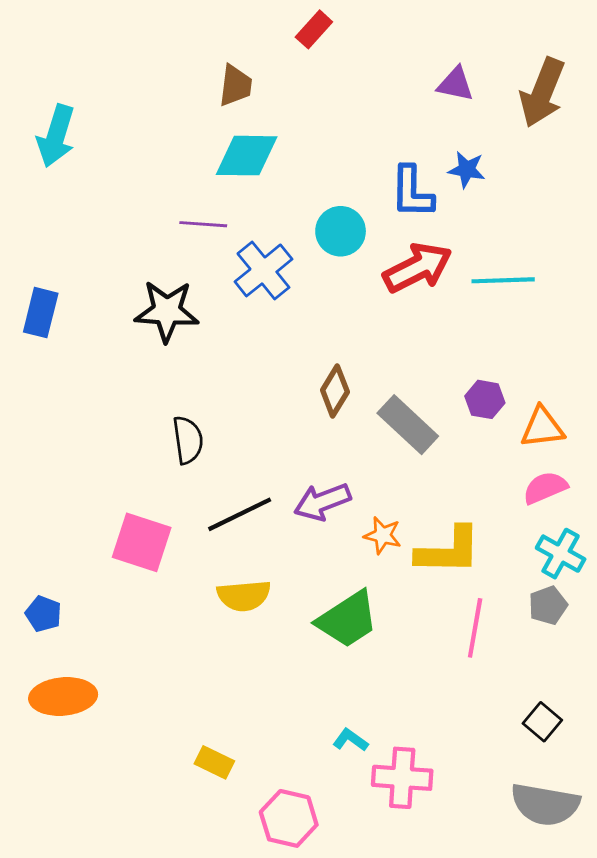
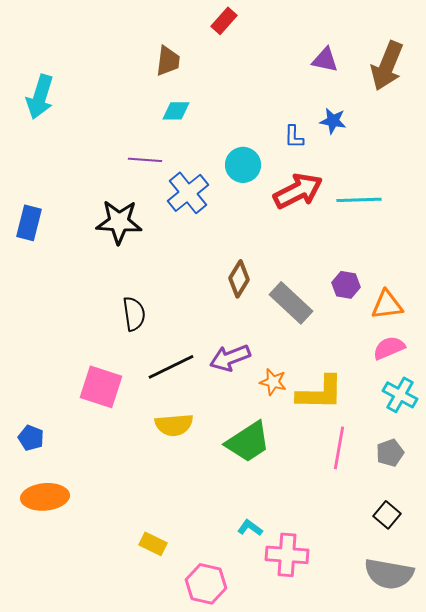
cyan diamond: (247, 156) -> (176, 111), size x0.6
blue L-shape: (412, 192) -> (294, 137), size x0.6
gray pentagon: (548, 605) -> (390, 453), moved

